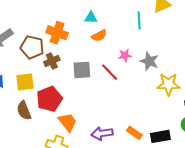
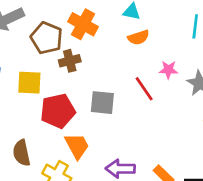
gray square: (82, 70) -> (102, 103), moved
brown semicircle: (24, 111) -> (22, 153), moved

